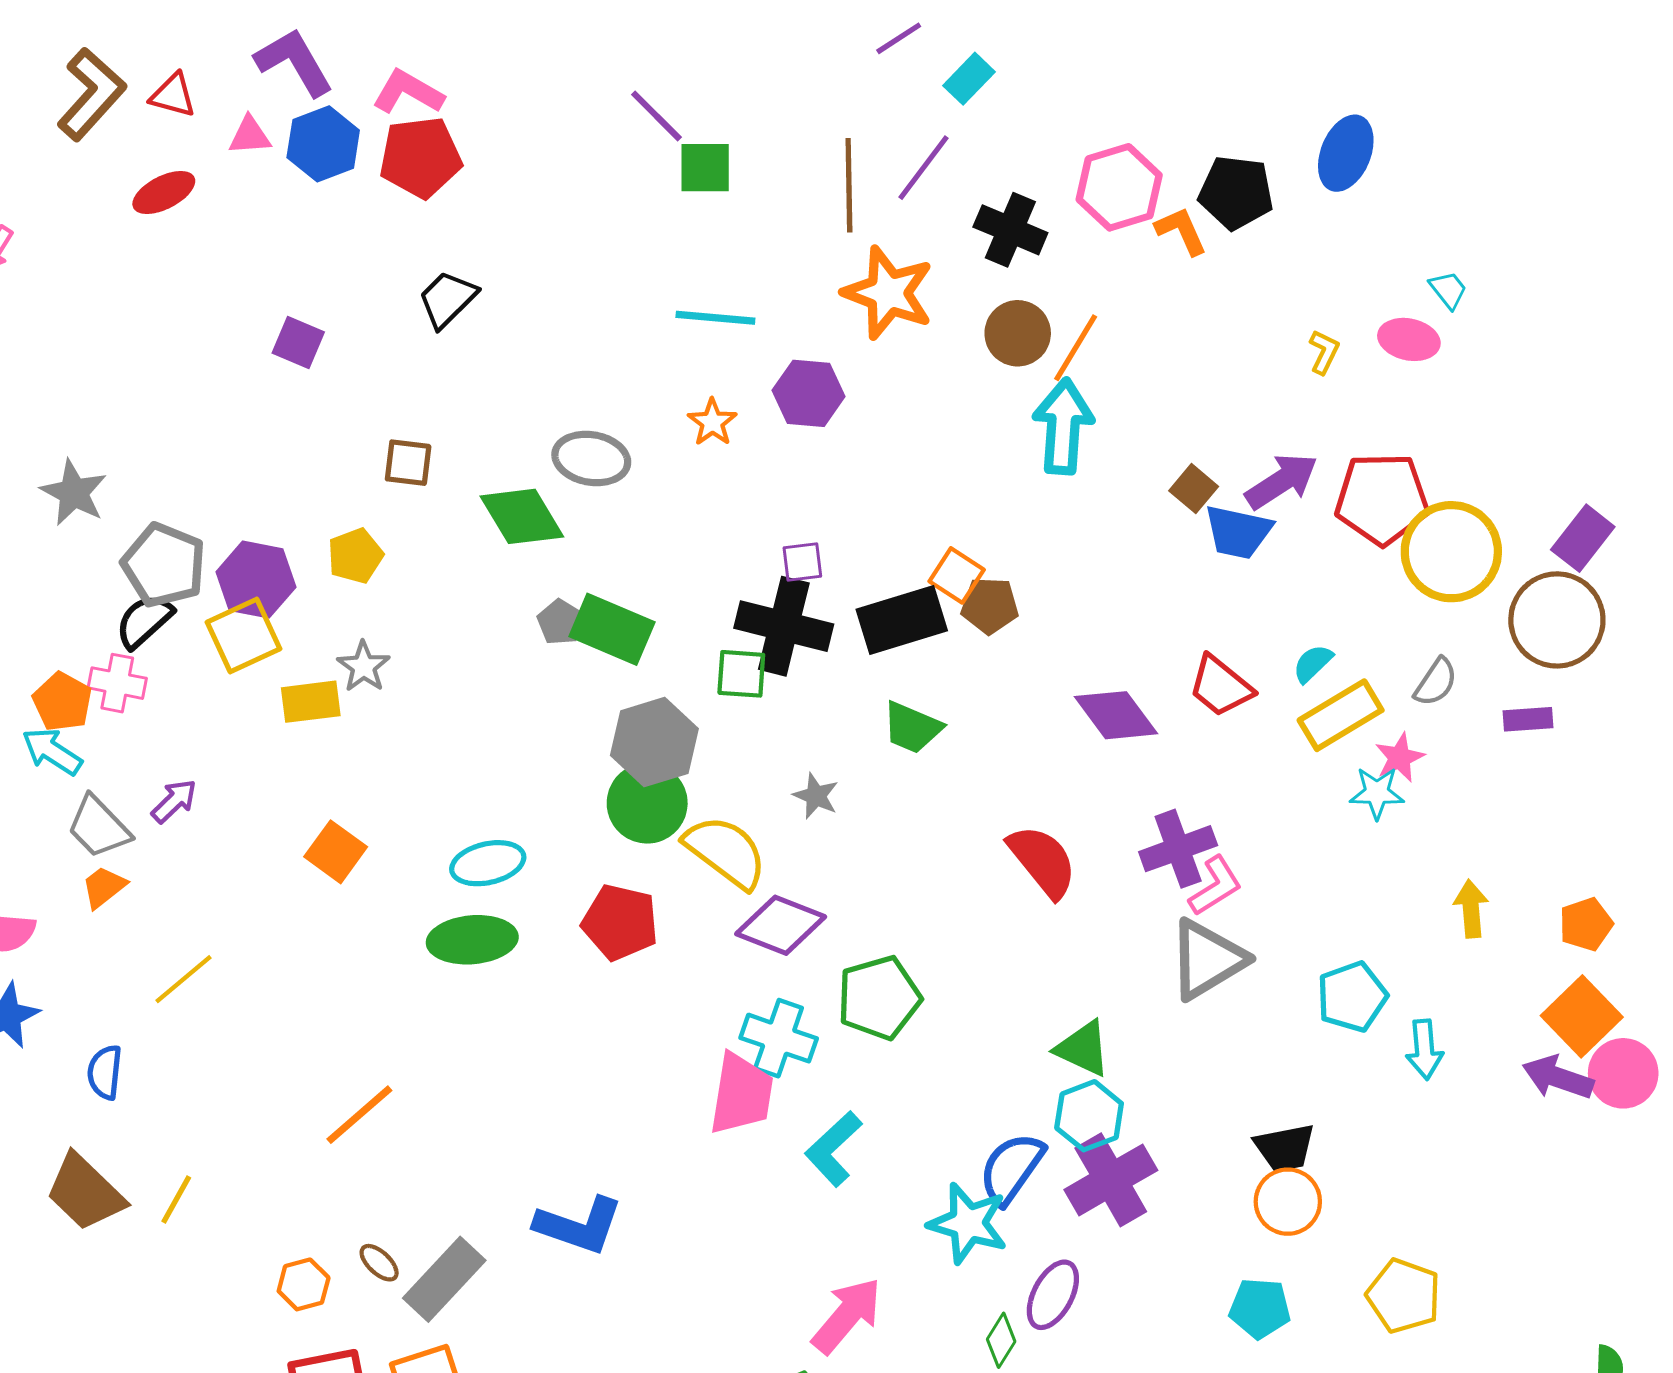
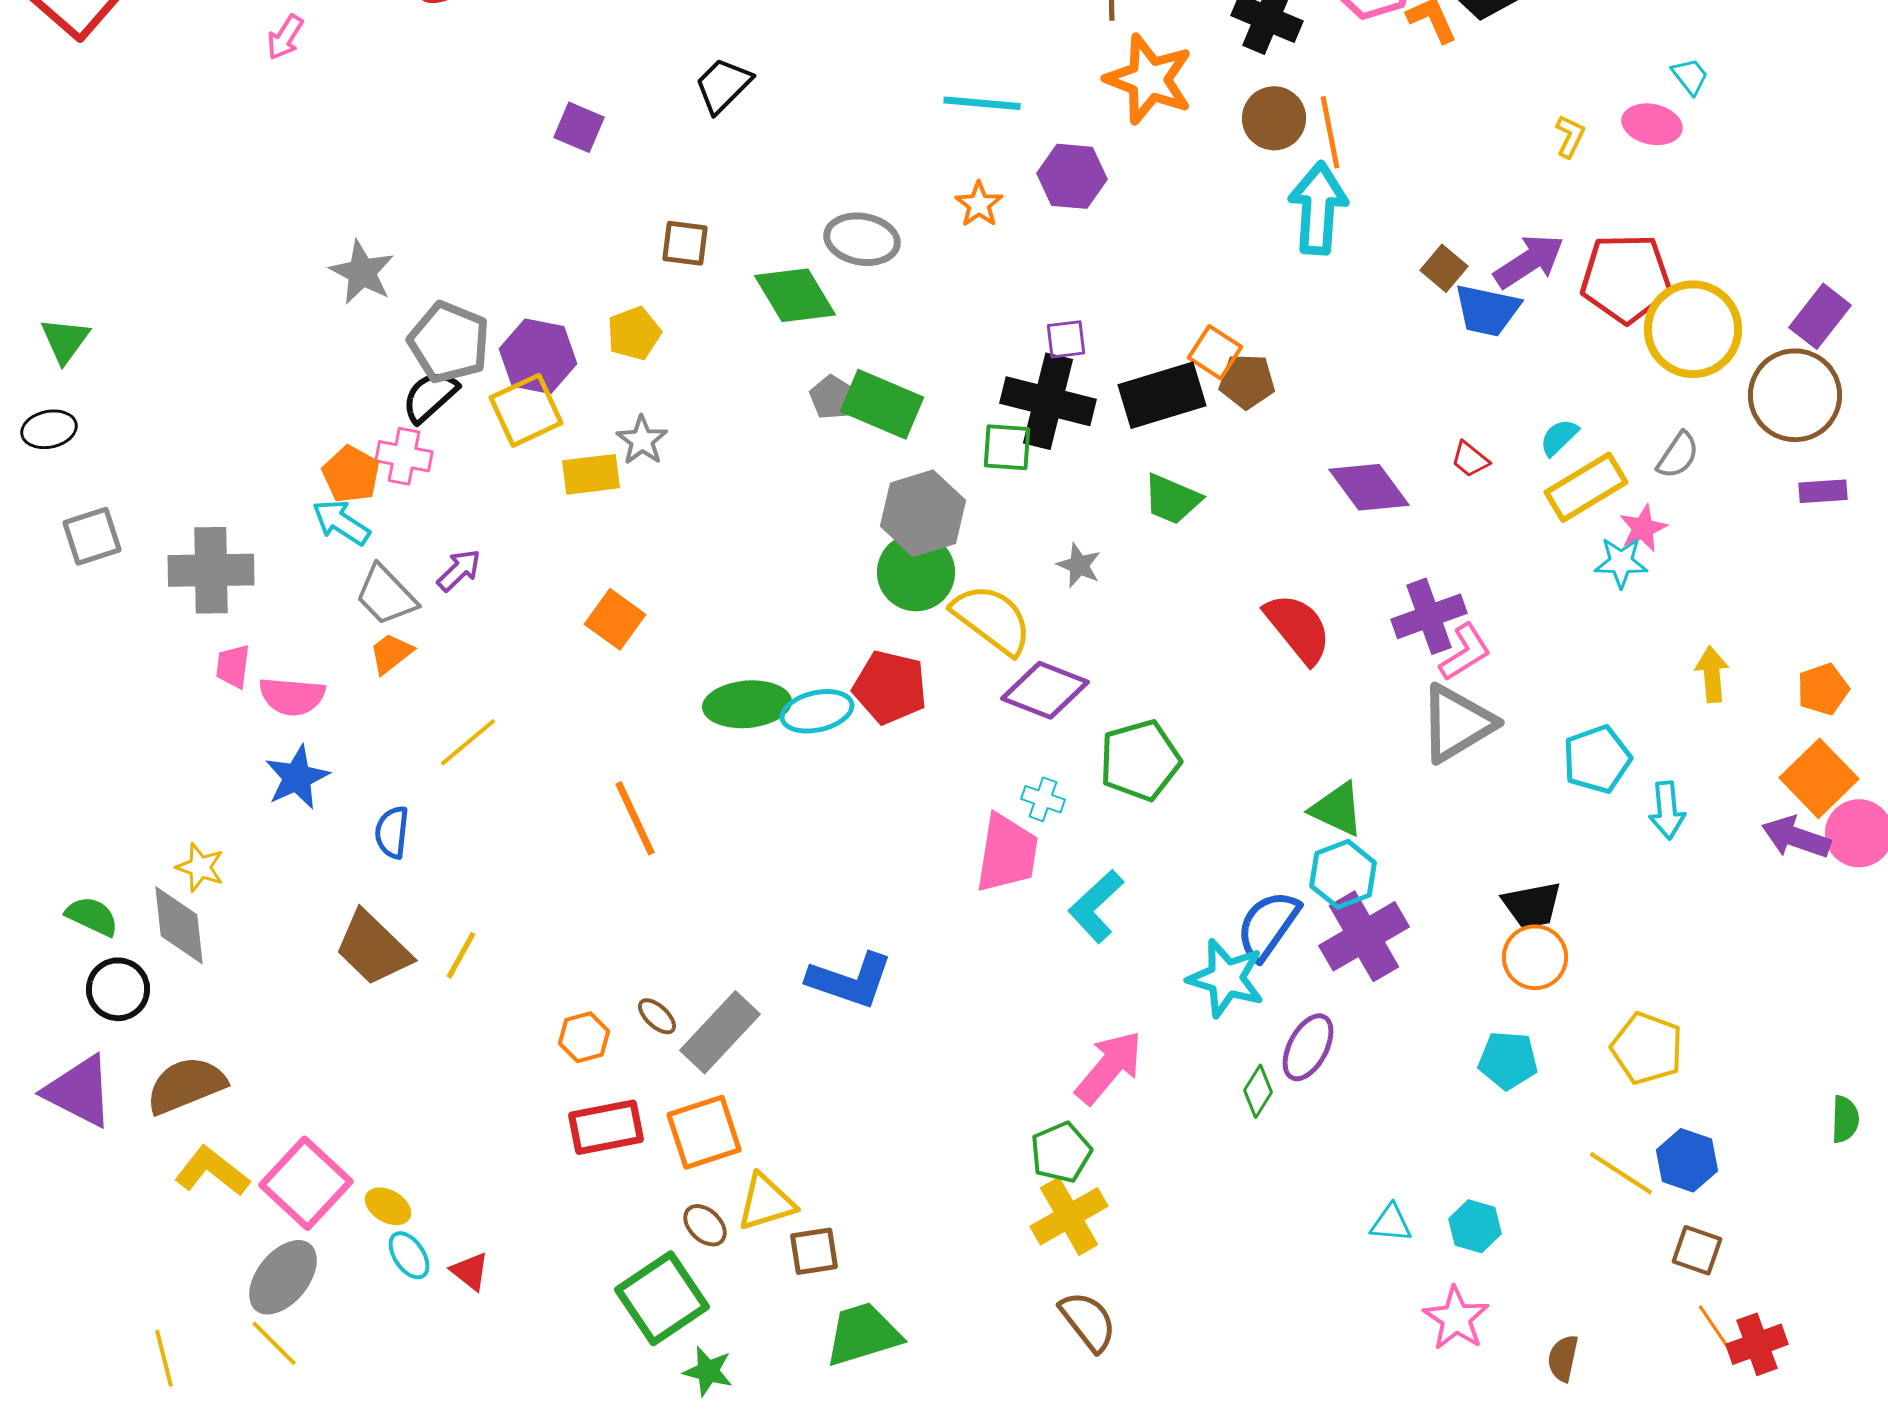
orange line: (1076, 348) -> (1330, 132), turned -42
red trapezoid: (1221, 686) -> (1470, 459), size x0.6
purple rectangle: (1528, 719) -> (1823, 491), moved
cyan ellipse: (488, 863) -> (817, 711), moved
cyan cross: (779, 1038) -> (1043, 799), size x0.6
orange line: (359, 1115) -> (635, 818), moved, turned -74

